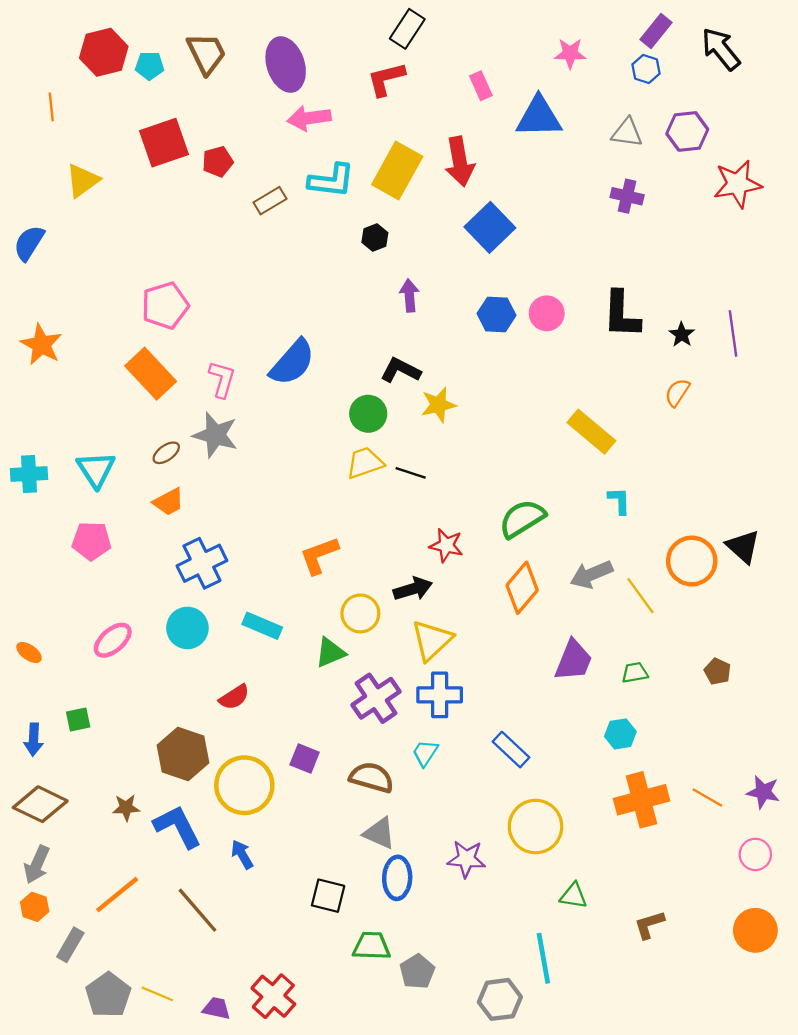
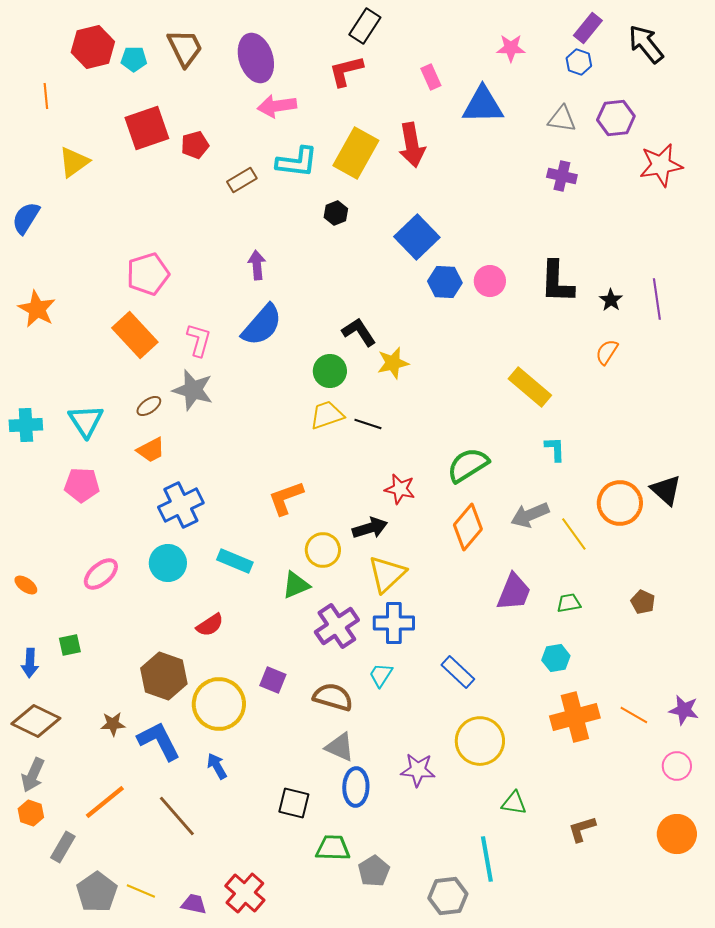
blue square: (490, 227) -> (417, 237), moved
purple arrow: (409, 295) -> (257, 265), moved
black L-shape: (401, 370) -> (359, 332), turned 30

